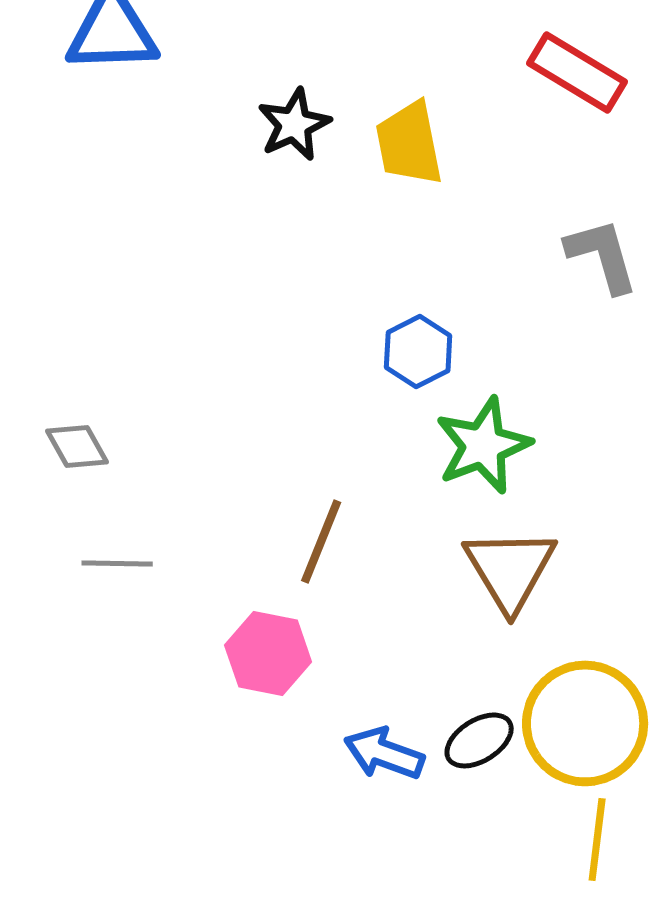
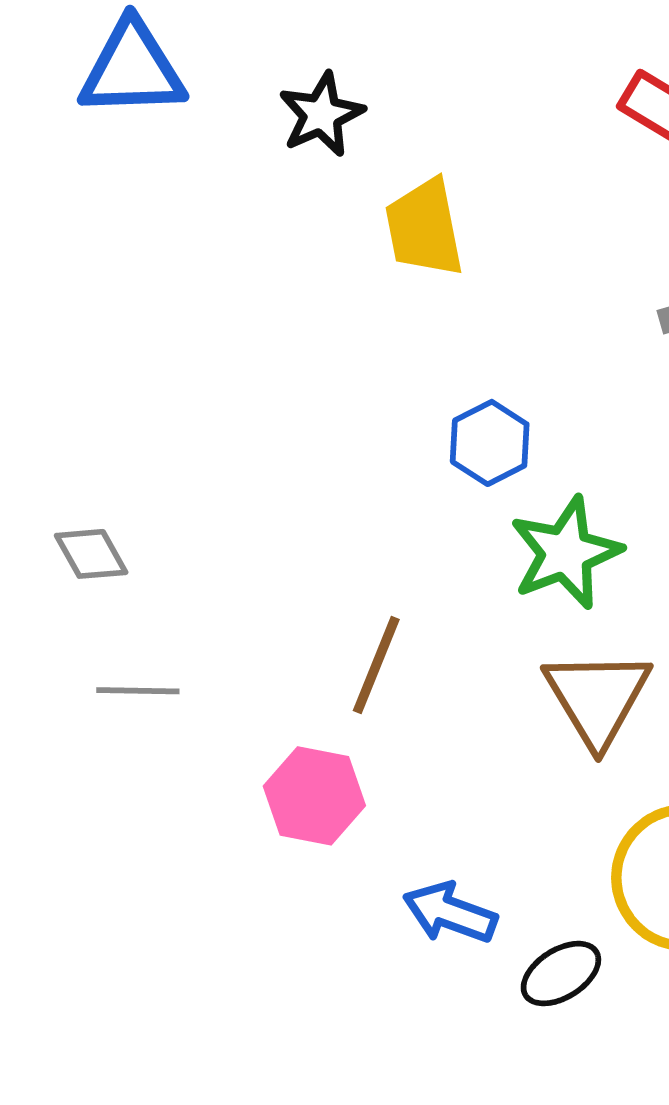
black star: (294, 124) -> (321, 115), moved
yellow trapezoid: (409, 143) -> (424, 228), moved
black ellipse: (479, 740) -> (561, 974), moved

